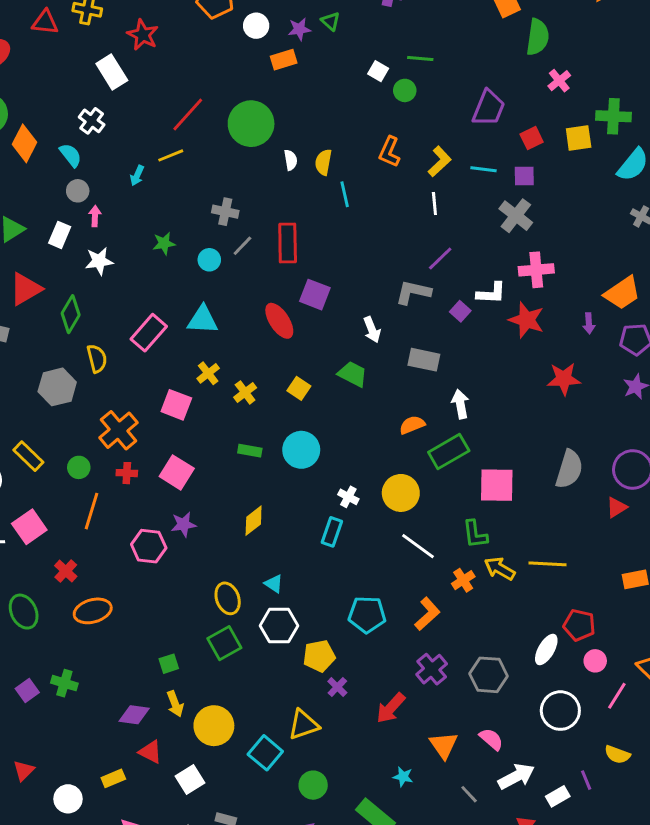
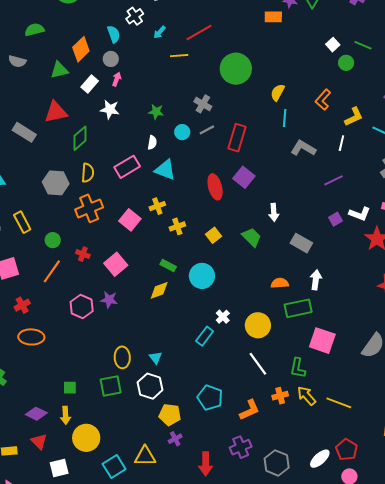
green circle: (251, 124) -> (236, 69), moved
orange diamond: (25, 143) -> (81, 49), moved
white semicircle: (291, 160) -> (152, 142), moved
cyan arrow: (137, 176) -> (160, 32), moved
gray L-shape: (413, 292) -> (303, 148), moved
orange cross: (119, 430) -> (89, 208), moved
yellow diamond: (254, 521) -> (159, 290), moved
red arrow: (391, 708) -> (206, 464), turned -60

